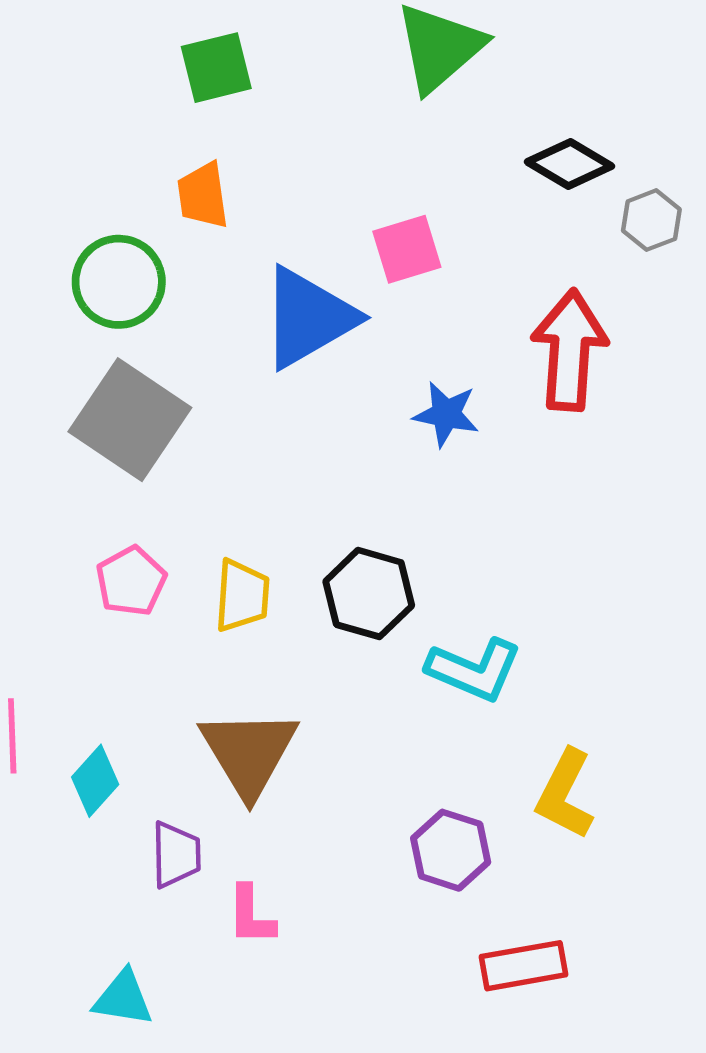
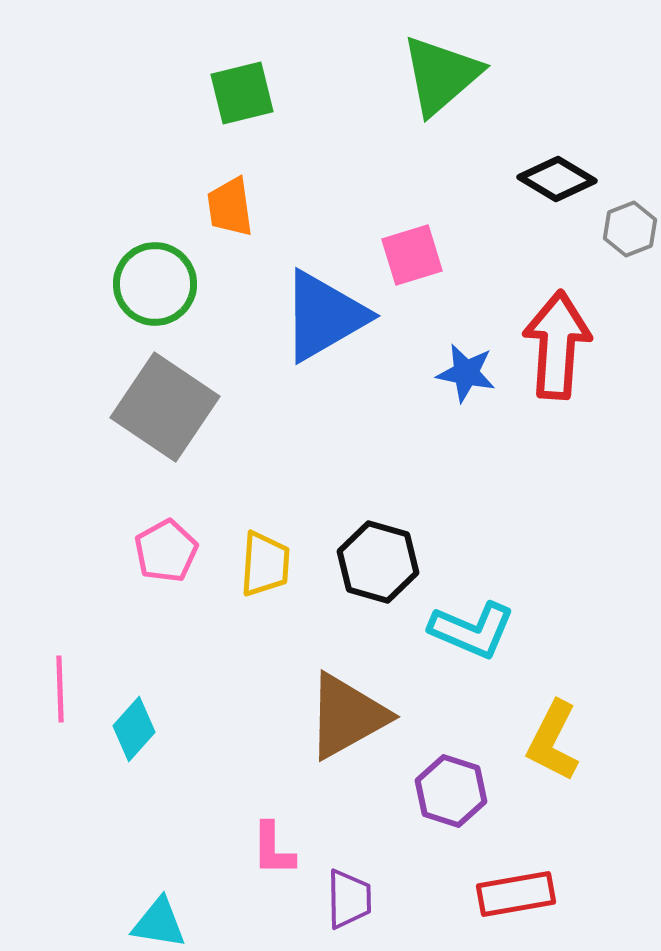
blue star: (446, 414) -> (466, 373), moved
brown triangle: (249, 753) -> (347, 716), moved, turned 32
purple trapezoid: (176, 855) -> (349, 899), moved

